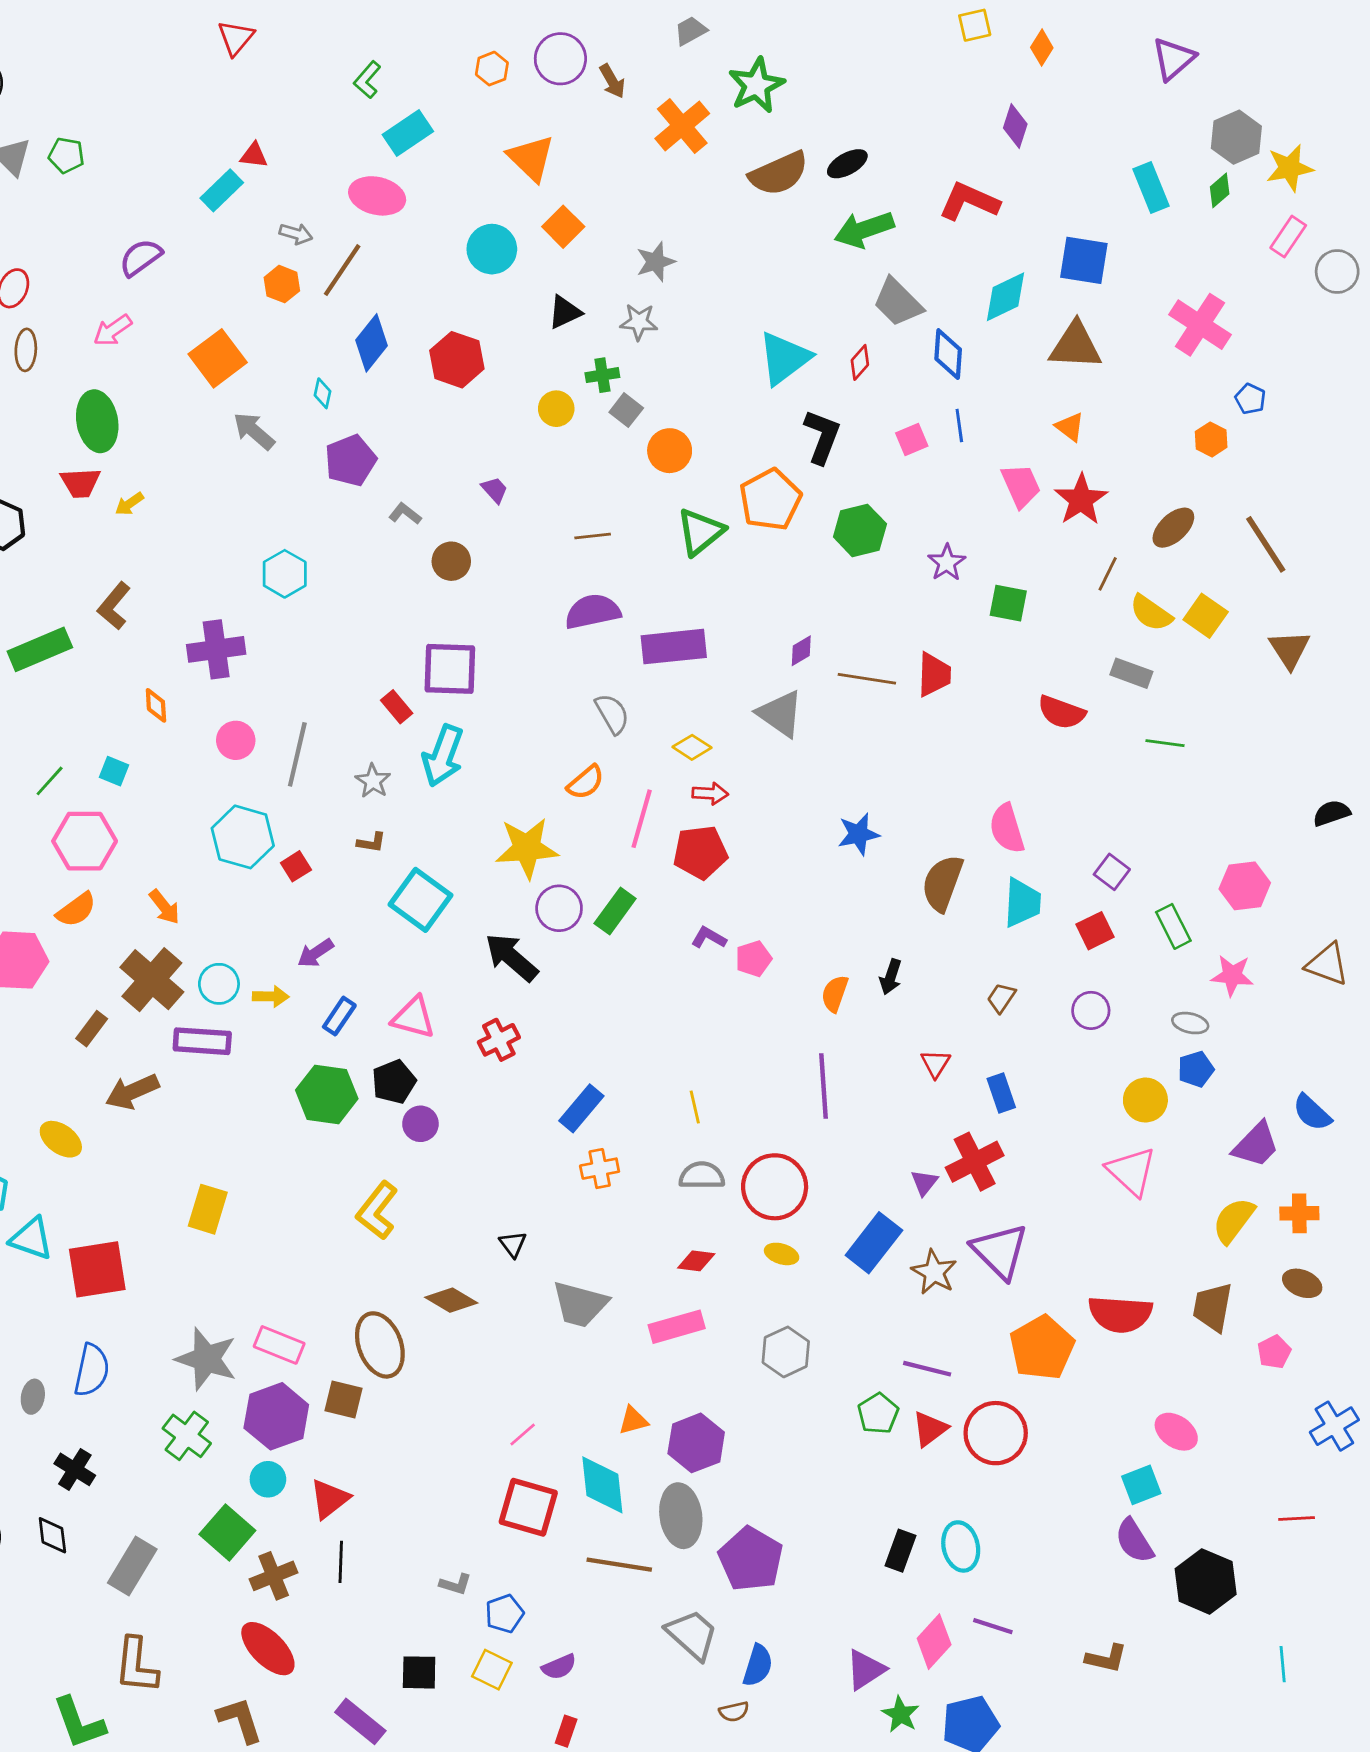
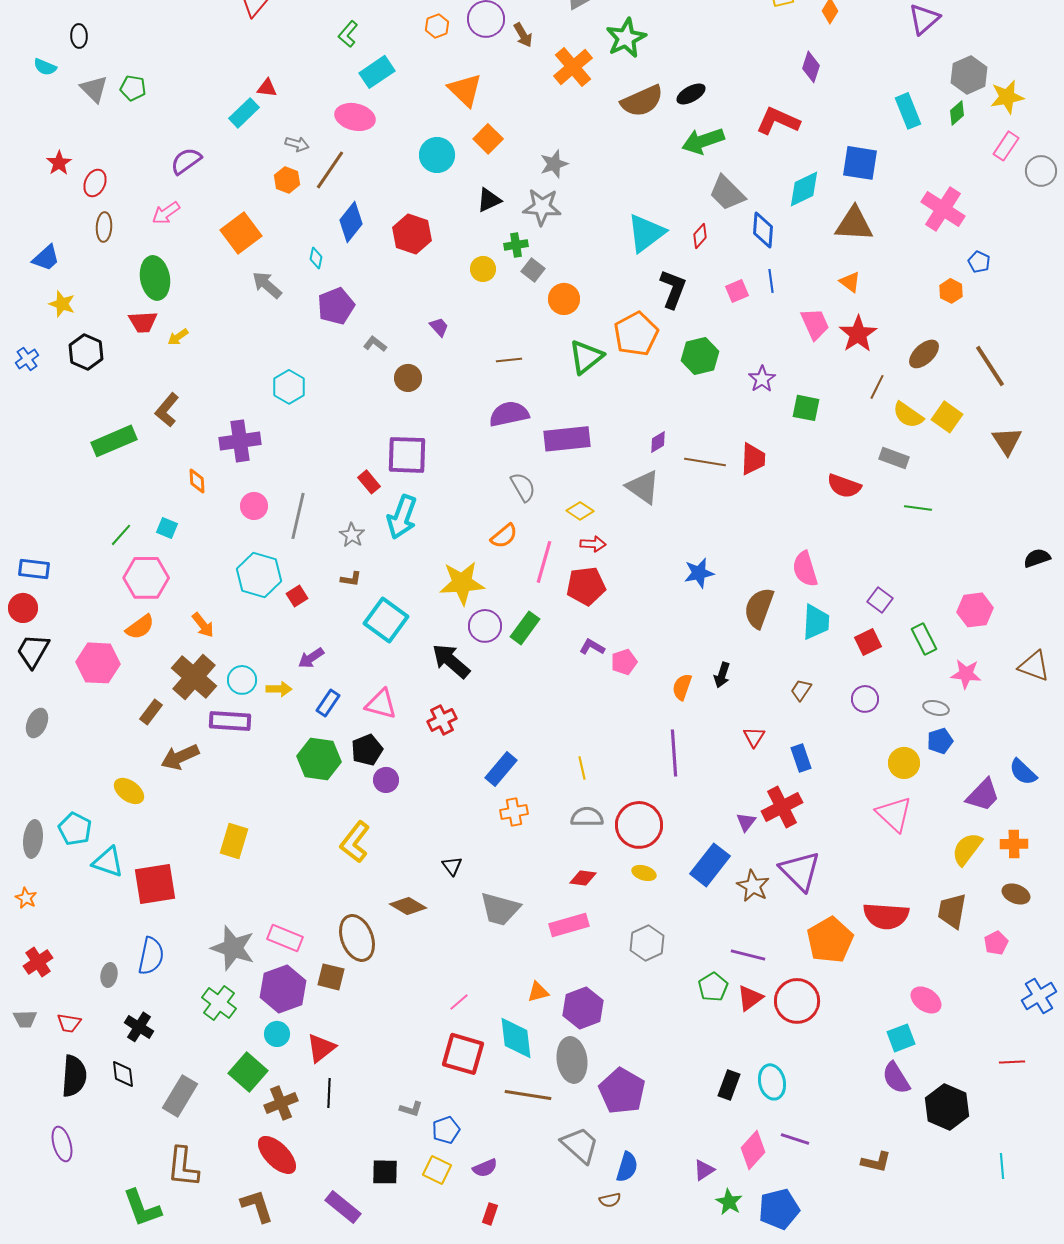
gray star: (639, 322) -> (542, 207), size x1.4
purple triangle: (866, 1670) -> (704, 1170), size x0.7

